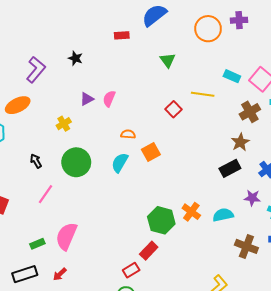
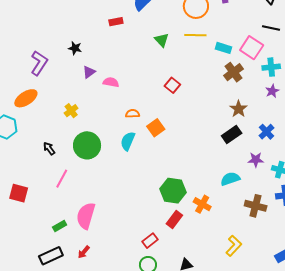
yellow line: (203, 94) -> (195, 35), moved
purple triangle: (87, 99) -> (89, 72), moved
pink semicircle: (109, 99) -> (111, 82), turned 84
brown cross: (250, 112) -> (233, 72), moved
orange cross: (191, 212) -> (202, 204), moved
red rectangle: (149, 251) -> (174, 220), moved

